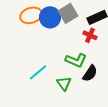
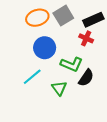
orange ellipse: (31, 15) -> (37, 18), moved
blue circle: (50, 17) -> (45, 48), moved

